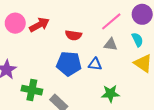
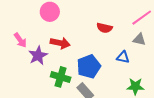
red arrow: (39, 25) -> (60, 43), moved, turned 36
blue pentagon: (69, 64) -> (89, 67), moved, turned -30

